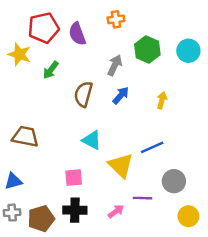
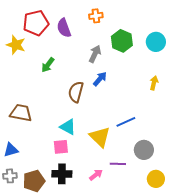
green arrow: (51, 70) -> (48, 65), moved
brown semicircle: (83, 94) -> (76, 92), moved
yellow arrow: (162, 100) -> (154, 83), moved
cyan triangle: (92, 140) -> (68, 127), moved

